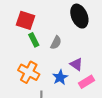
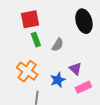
red square: (26, 20) -> (30, 19), turned -36

